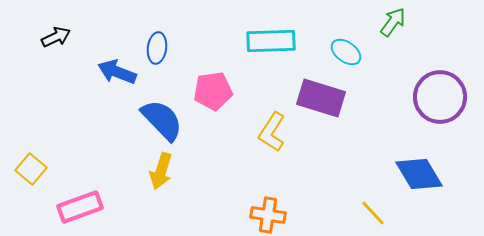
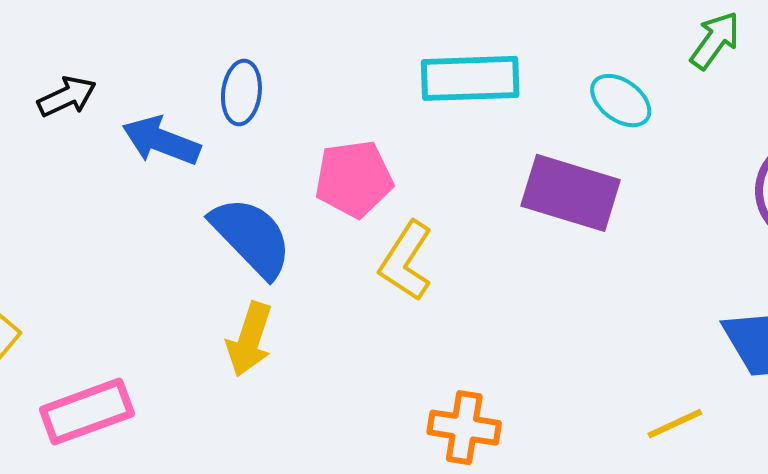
black arrow: (56, 37) -> (67, 97), moved
yellow L-shape: (272, 132) -> (406, 261), moved
yellow line: (373, 213) -> (675, 424), turned -72

